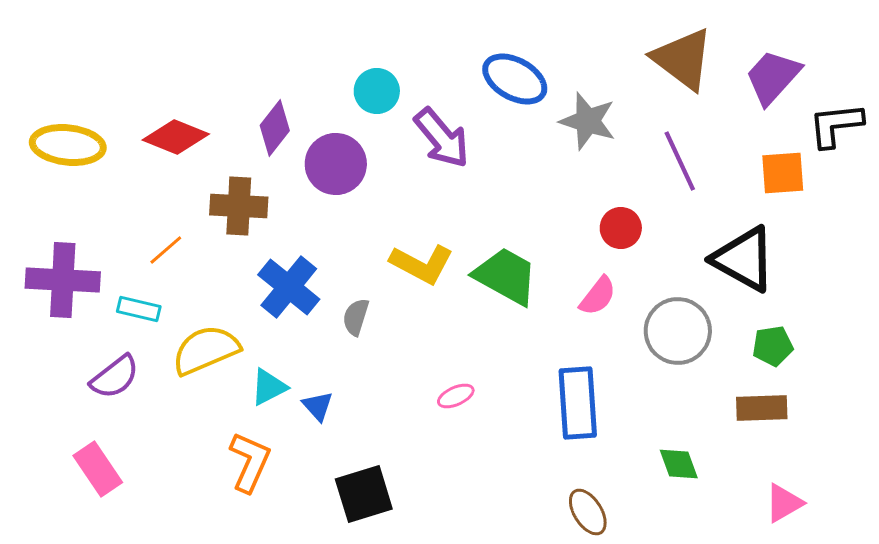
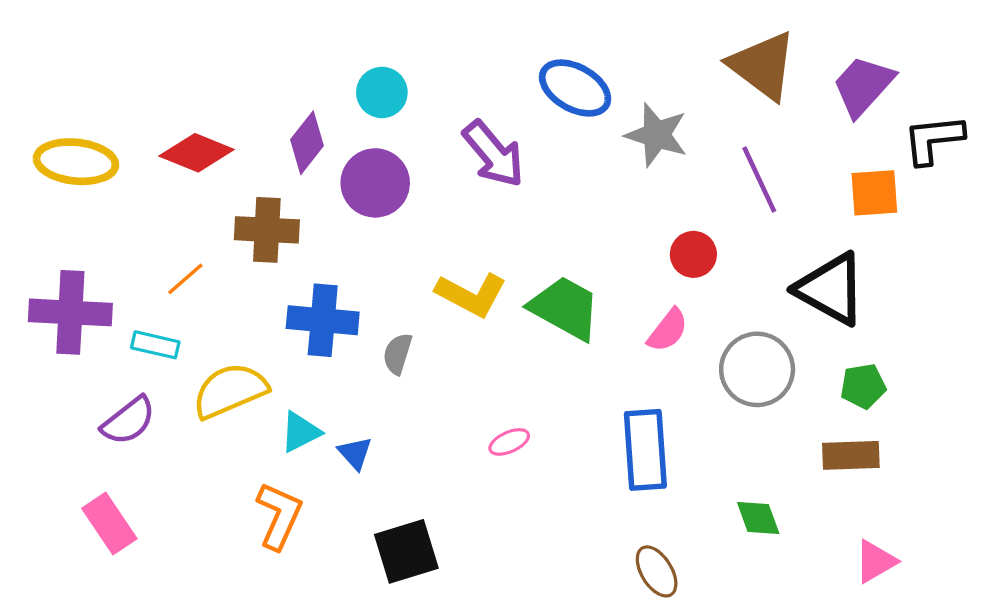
cyan circle: (377, 91) -> (382, 92), moved
blue cross: (289, 287) -> (323, 320), turned -34

